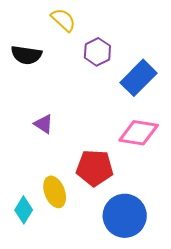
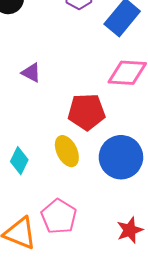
yellow ellipse: (55, 192) -> (67, 151), moved

